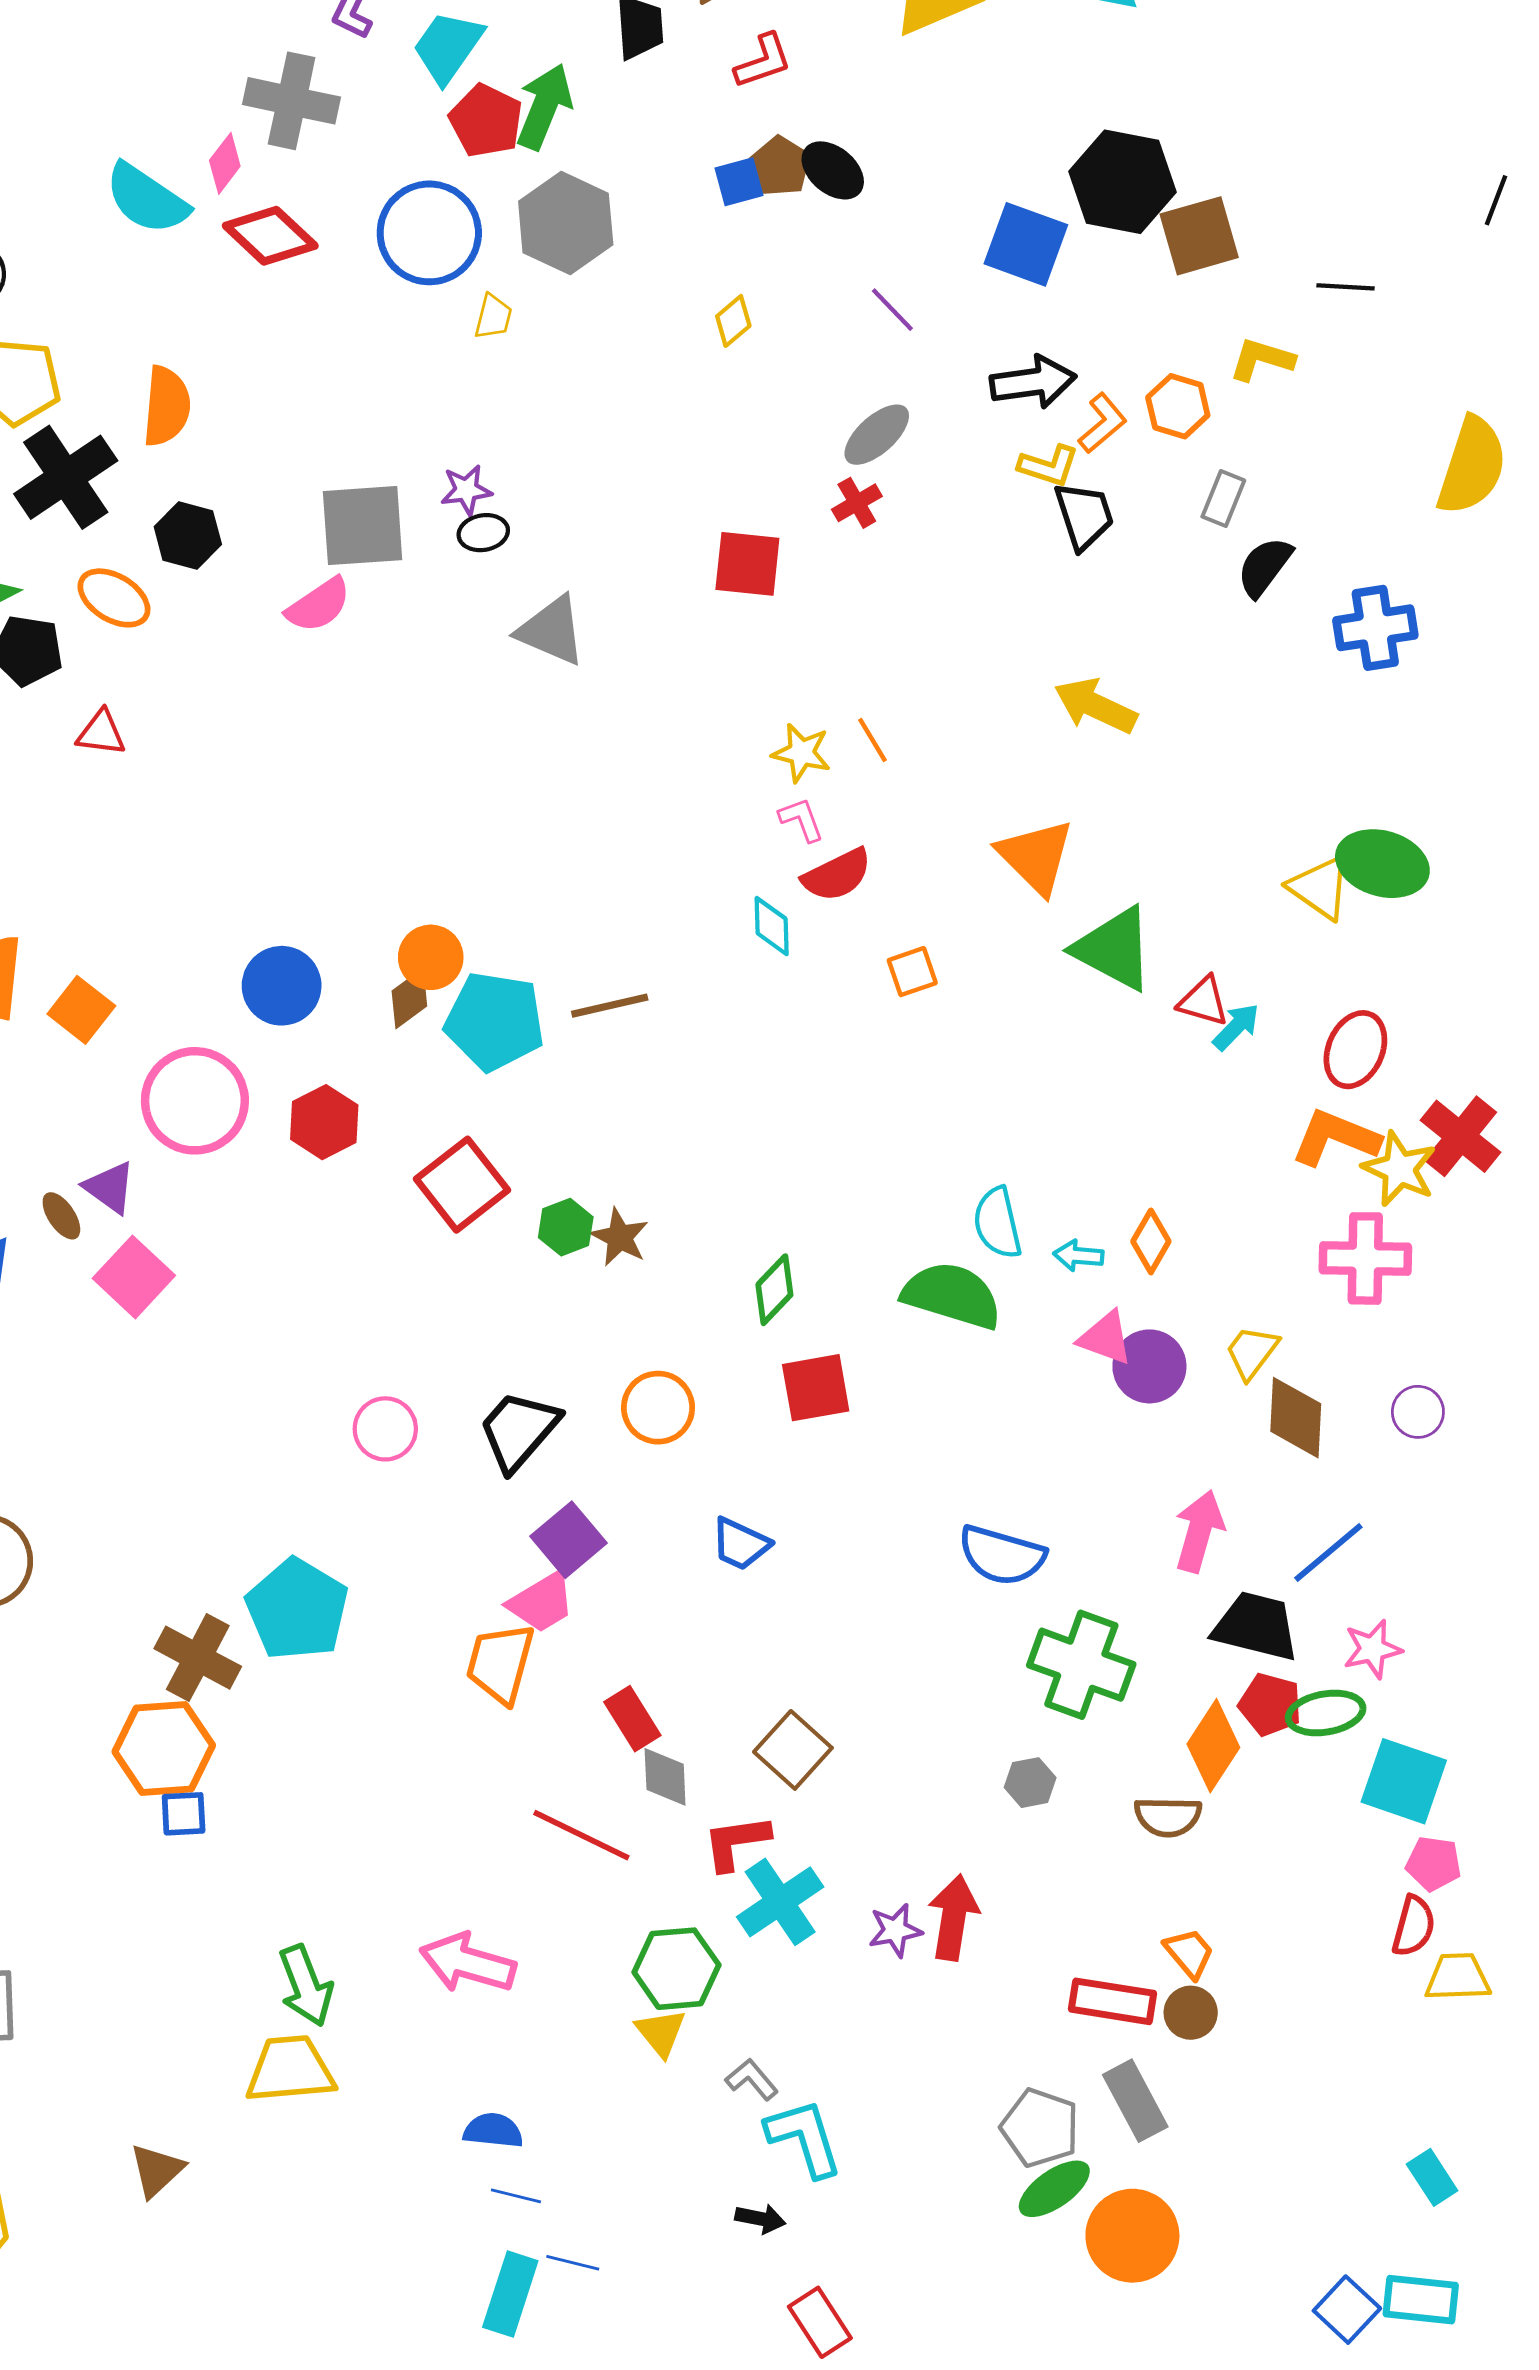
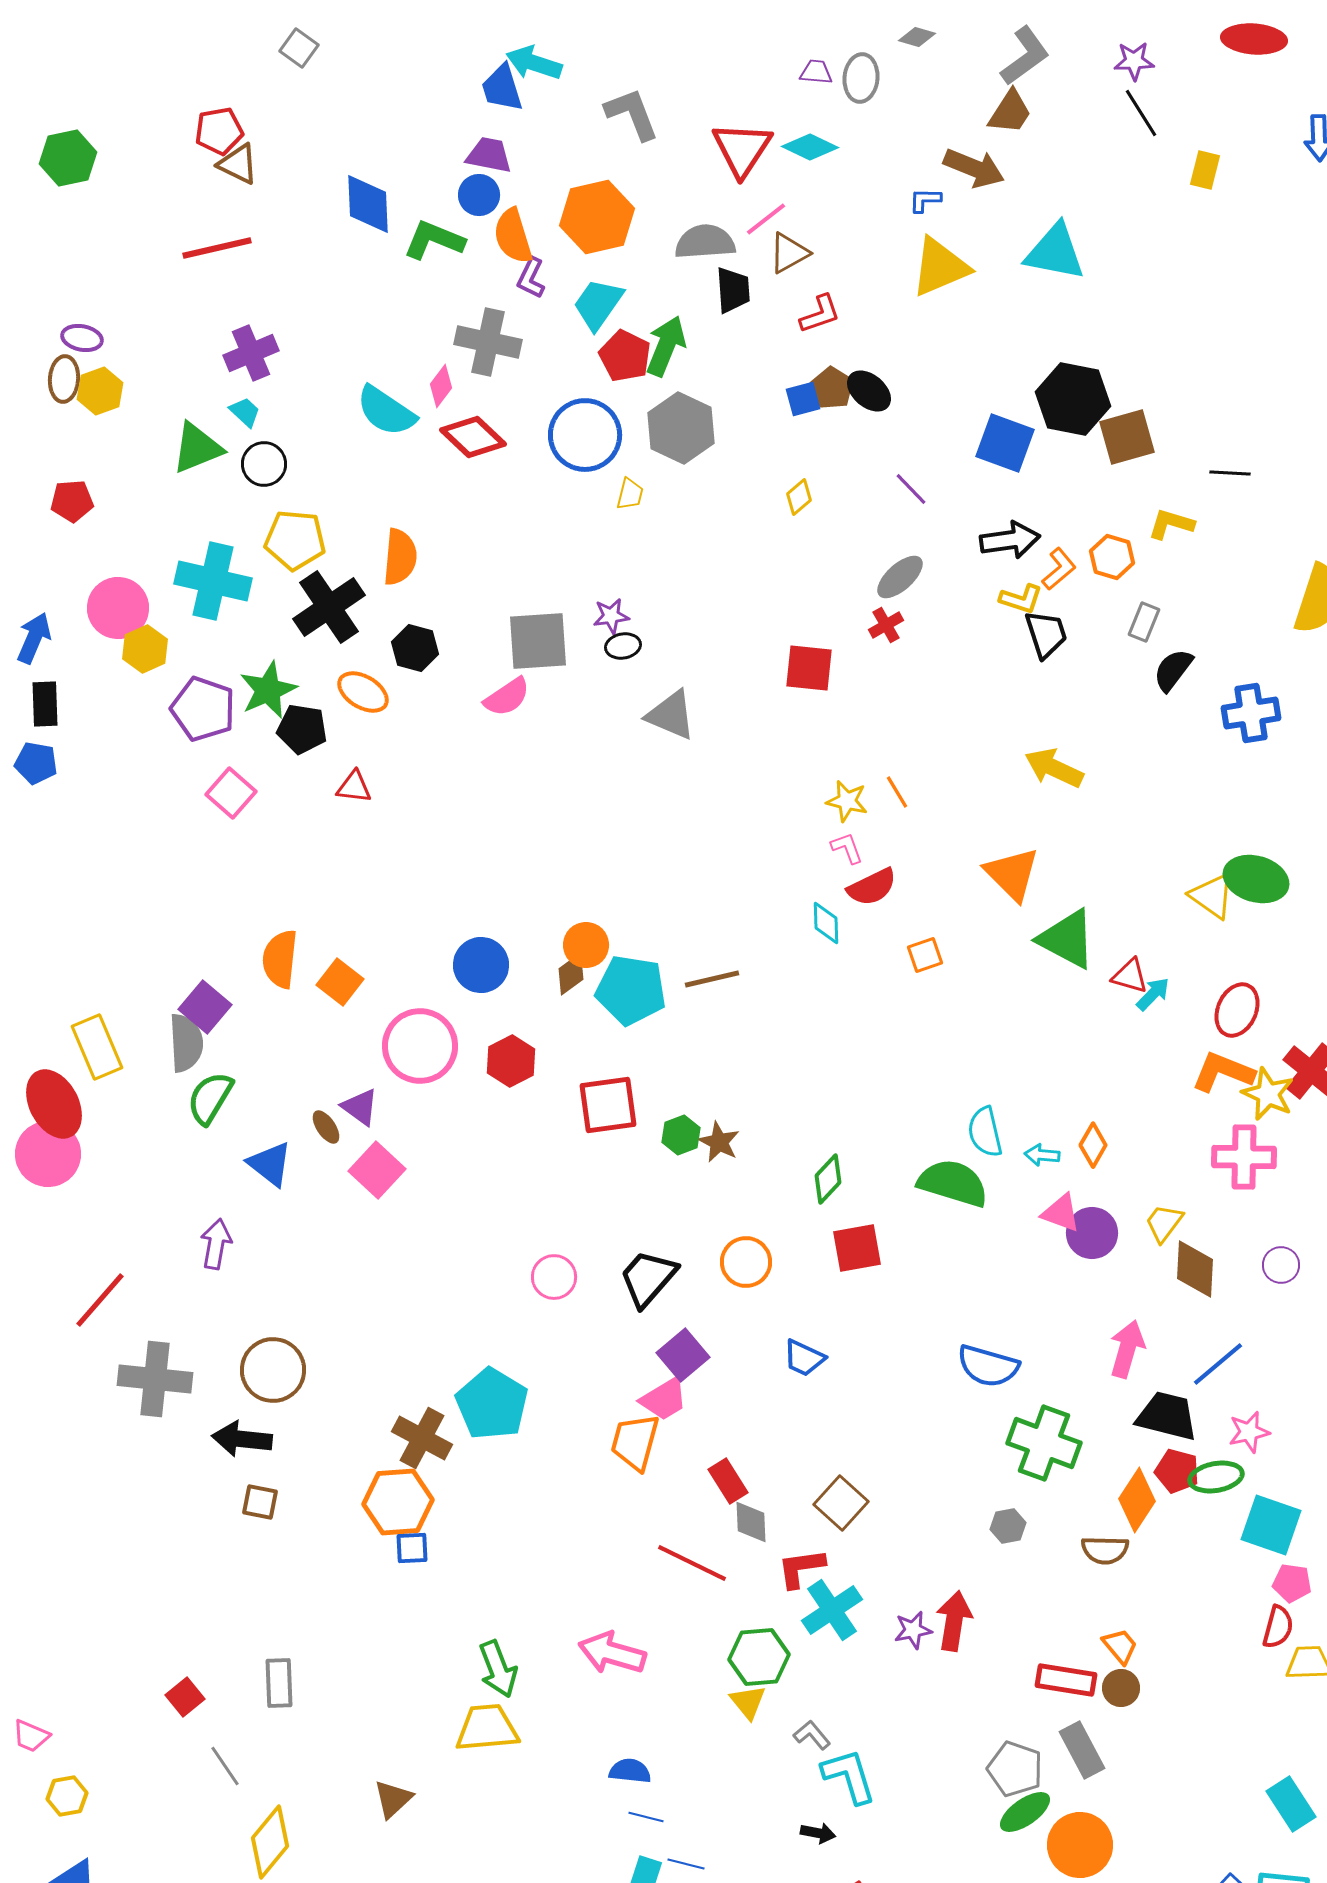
red square: (462, 1185) -> (608, 1105), turned 30
cyan rectangle: (1432, 2177) -> (1291, 1804), size x1.4

